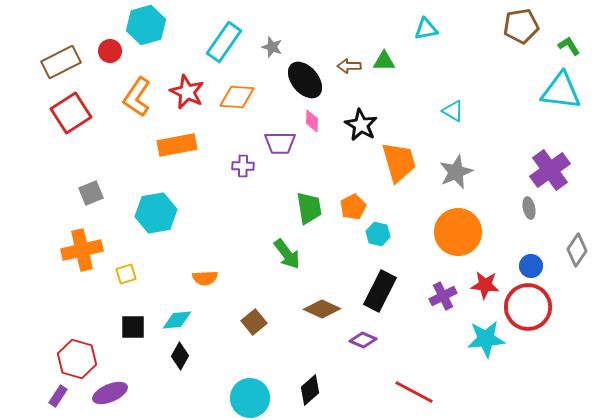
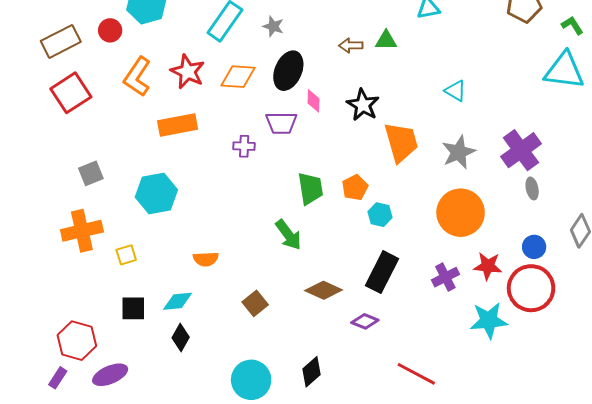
black ellipse: (305, 80) -> (288, 71), moved, turned 63
purple cross: (550, 170) -> (521, 150), moved

